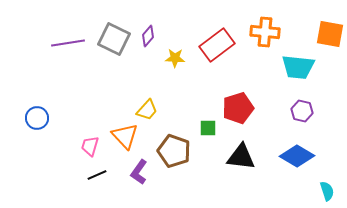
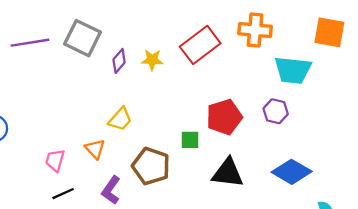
purple diamond: (148, 36) -> (119, 61), moved
purple hexagon: (302, 111) -> (276, 111), moved
orange triangle: (125, 136) -> (95, 149), size x0.7

